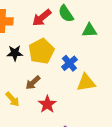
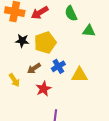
red arrow: (42, 18) -> (40, 13), moved
blue cross: (69, 63) -> (58, 66), moved

